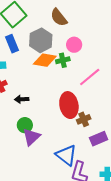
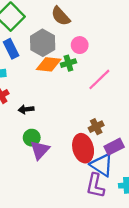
red ellipse: (69, 105) -> (83, 148), moved
blue triangle: (66, 155) -> (102, 165), moved

